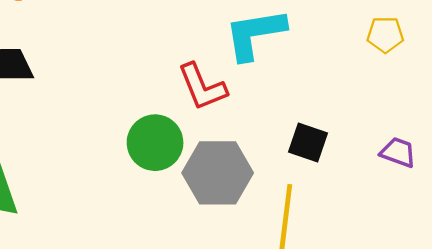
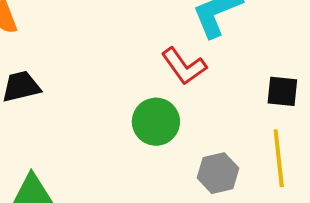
gray hexagon: (218, 173) -> (218, 173), moved, size x0.7

